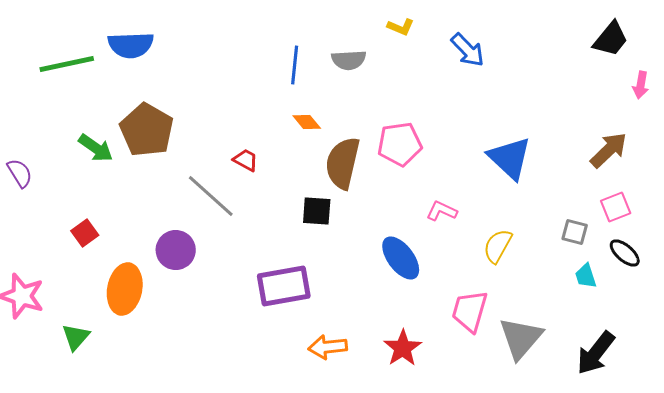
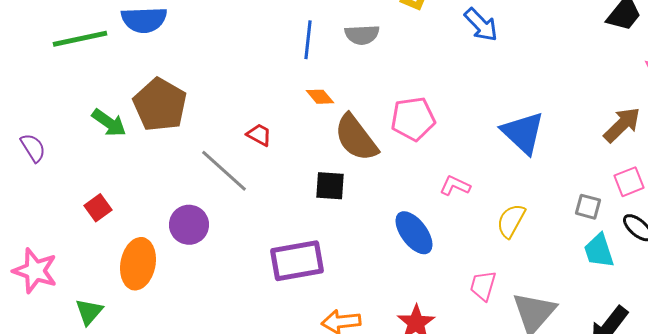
brown semicircle: (343, 163) -> (356, 138), turned -50
cyan trapezoid: (586, 276) -> (599, 251), size x1.4
pink trapezoid: (470, 311) -> (483, 286), size x0.7

